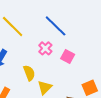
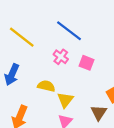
yellow semicircle: (29, 73) -> (46, 86), turned -49

